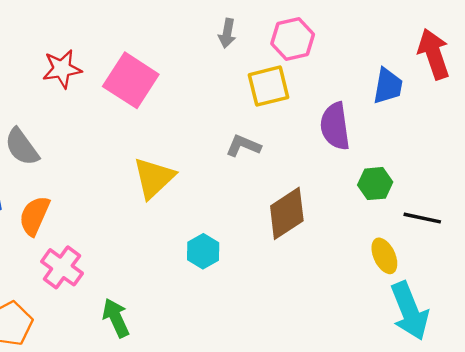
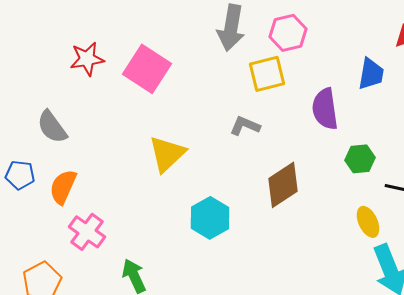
gray arrow: (227, 33) -> (231, 28), size x1.8
cyan hexagon: (203, 251) -> (210, 218), size x1.4

